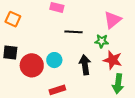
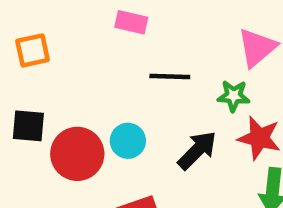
orange square: (13, 19) -> (33, 50), turned -35
black arrow: (85, 65) -> (197, 150), turned 54

